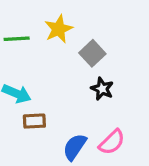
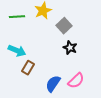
brown rectangle: (34, 121) -> (28, 68), turned -56

